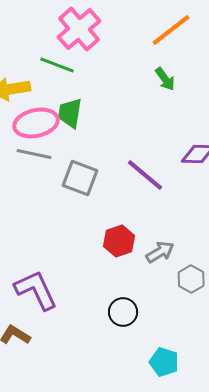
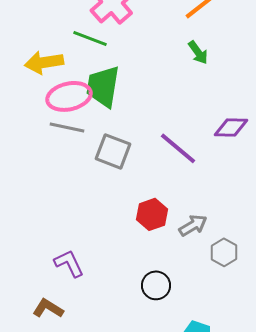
green trapezoid: (70, 113) -> (103, 86), size x1.4
purple L-shape: (36, 290) -> (69, 263), size x0.7

